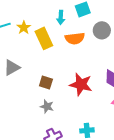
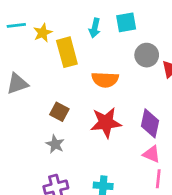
orange semicircle: (75, 38) -> (105, 80), moved
red star: (81, 84) -> (106, 123), turned -30

